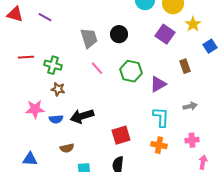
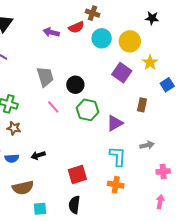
black circle: (119, 34) -> (75, 85), moved
brown rectangle: (185, 66) -> (142, 105), turned 32
black arrow: (82, 116) -> (38, 155), size x0.6
pink cross: (192, 140) -> (163, 171), moved
brown semicircle: (67, 148) -> (23, 188), size x1.5

